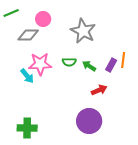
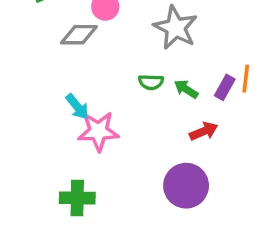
pink star: (40, 64) -> (98, 131), moved

